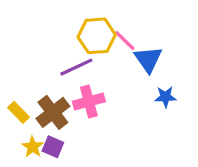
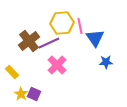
pink line: (125, 41) -> (80, 26), turned 35
pink cross: (89, 101) -> (57, 65), turned -30
brown cross: (53, 112) -> (29, 41), moved

